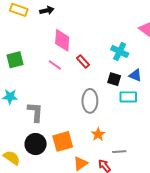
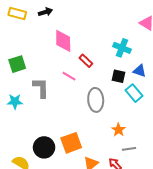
pink line: (55, 65) -> (69, 76), moved
cyan rectangle: (128, 97) -> (134, 93), turned 54
gray L-shape: (35, 112) -> (41, 88), moved
orange star: (98, 134) -> (118, 130), moved

